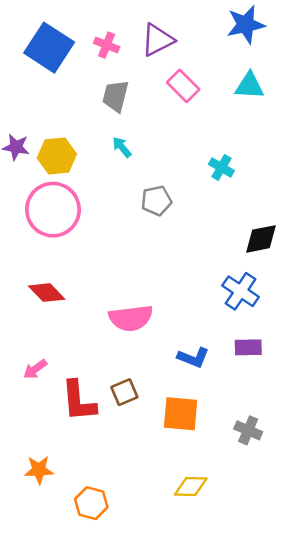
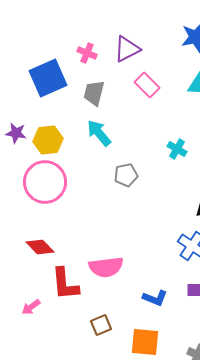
blue square: (49, 48) -> (48, 78), moved, turned 33
cyan arrow: (122, 147) -> (99, 133), size x1.6
red L-shape: (79, 401) -> (65, 284), moved

